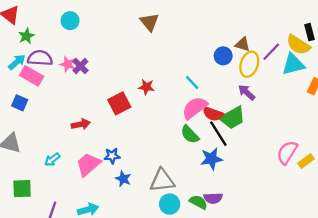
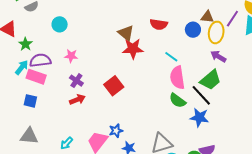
brown triangle: (149, 22) -> (126, 33), moved
pink star: (68, 64) -> (71, 56), moved
purple cross: (80, 66) -> (76, 81), moved
red star: (146, 87) -> (133, 49), moved, size x1.5
pink semicircle: (195, 108) -> (177, 77), turned -50
red semicircle: (213, 114) -> (159, 24), moved
red arrow: (81, 124) -> (77, 100), moved
blue star: (211, 159) -> (199, 117), turned 30

